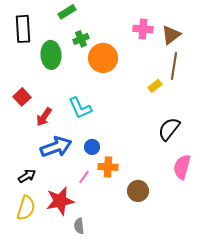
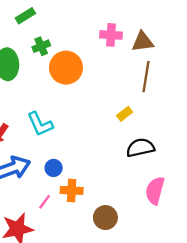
brown triangle: (171, 35) -> (143, 42), turned 30
yellow rectangle: (155, 86) -> (125, 114), moved
black semicircle: (169, 129) -> (140, 148), turned 40

